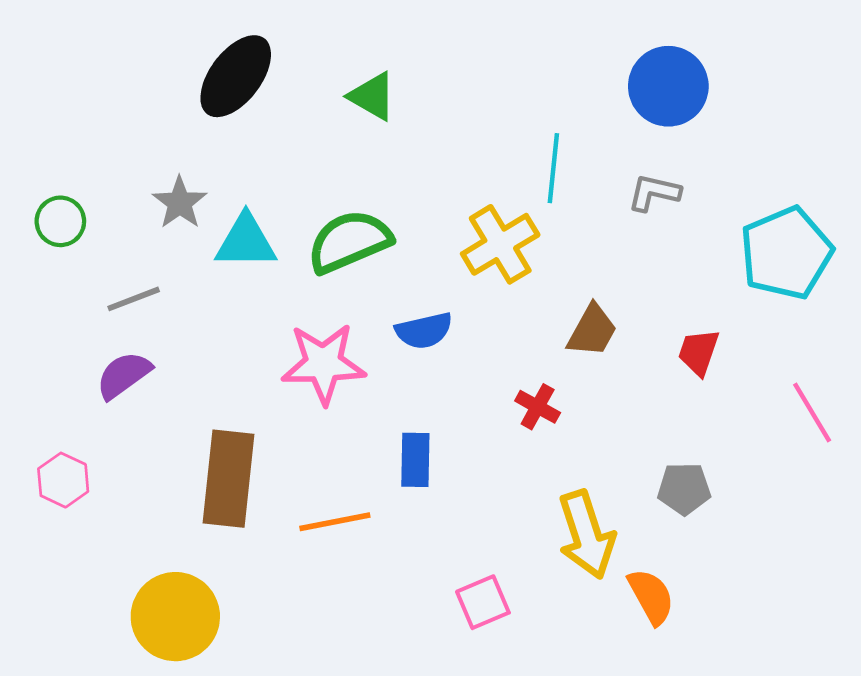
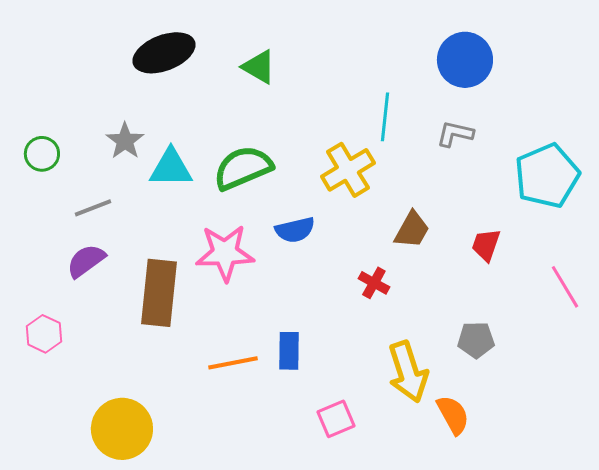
black ellipse: (236, 76) -> (164, 53), turned 32
blue rectangle: (415, 460) -> (289, 351), moved
brown rectangle: (229, 479) -> (159, 293), moved

